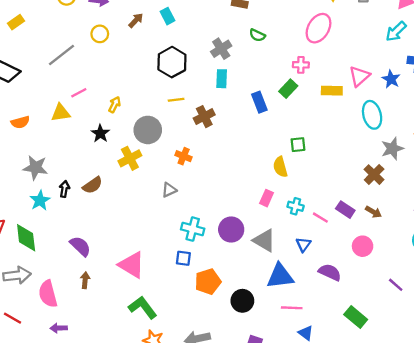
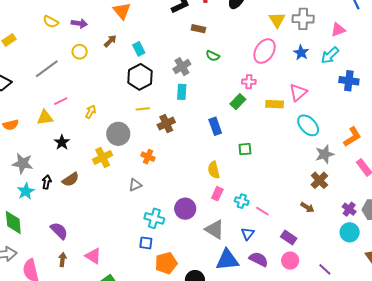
cyan rectangle: (167, 16) -> (139, 49), moved
blue star: (391, 79) -> (301, 53), moved
blue rectangle: (259, 102) -> (215, 126), moved
cyan ellipse: (372, 115) -> (308, 125), turned -30
black star: (100, 133) -> (62, 142), moved
yellow semicircle: (280, 167) -> (214, 170), moved
brown cross: (374, 175) -> (319, 180), moved
purple rectangle: (345, 210) -> (289, 238), moved
purple circle: (231, 229) -> (185, 209), moved
pink circle: (363, 246) -> (290, 261), moved
pink triangle: (132, 265) -> (93, 256), moved, size x0.7
purple semicircle: (330, 272) -> (259, 259), moved

